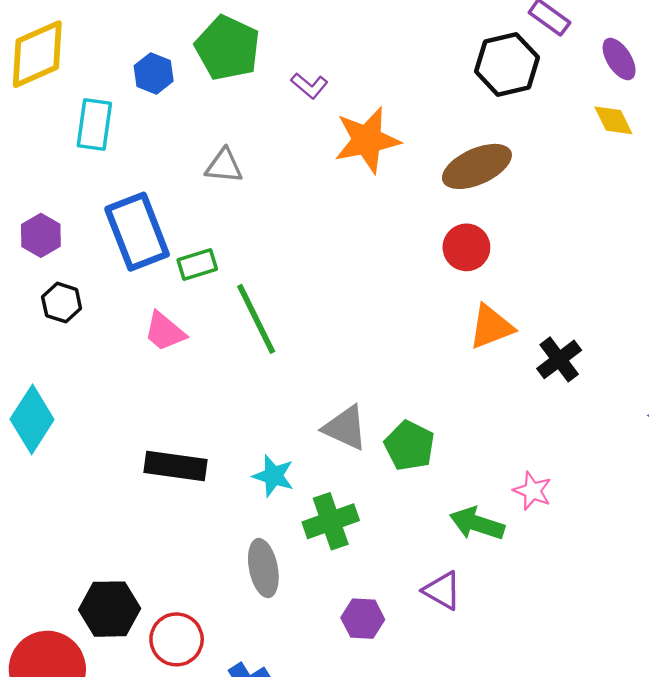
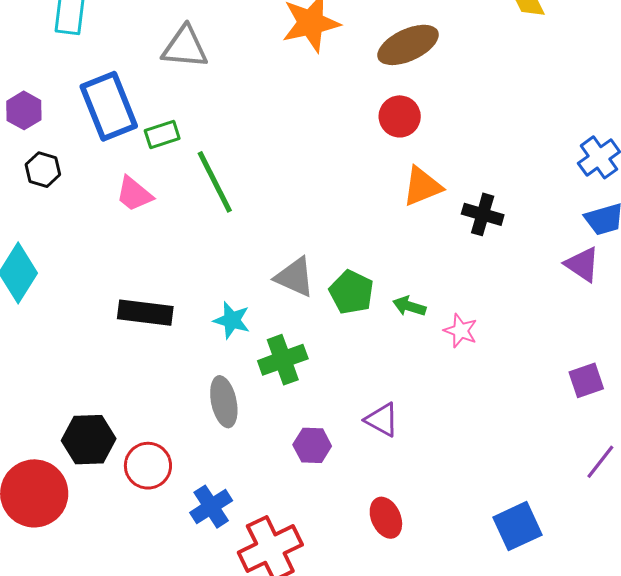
gray triangle: (224, 166) -> (185, 47), size x1.4
black cross: (559, 359) -> (483, 214), turned -36
green arrow: (477, 524) -> (409, 306), moved, size x0.7

